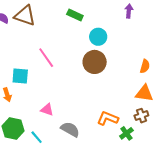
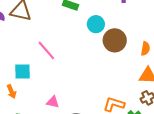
brown circle: (95, 62) -> (115, 40), moved

